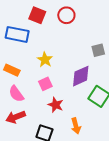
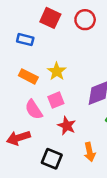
blue rectangle: (17, 34) -> (25, 40), size x0.6
orange rectangle: (12, 70) -> (28, 76), moved
pink semicircle: (16, 94) -> (34, 110), moved

